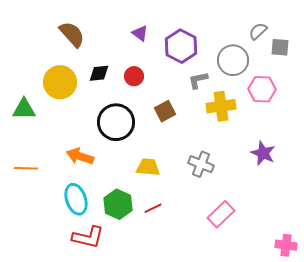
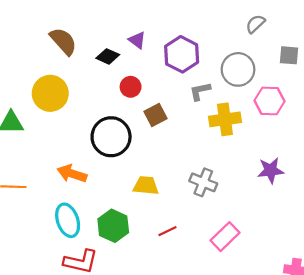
gray semicircle: (258, 31) -> (255, 24), moved
black diamond: (99, 73) -> (108, 56), moved, turned 30
brown square: (165, 111) -> (156, 115), moved
purple star: (263, 153) -> (271, 170), turned -30
red line: (153, 208) -> (167, 231), moved

